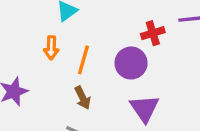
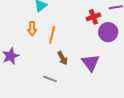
purple circle: (131, 63) -> (108, 32), moved
brown arrow: (83, 98) -> (63, 58), moved

